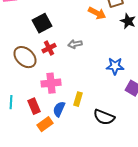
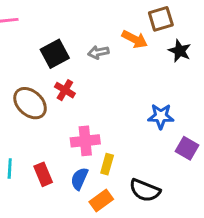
gray arrow: (75, 44) -> (98, 52), moved
red cross: (49, 48) -> (65, 90), turned -32
pink cross: (51, 83) -> (85, 141), moved
orange rectangle: (45, 124) -> (101, 200), moved

